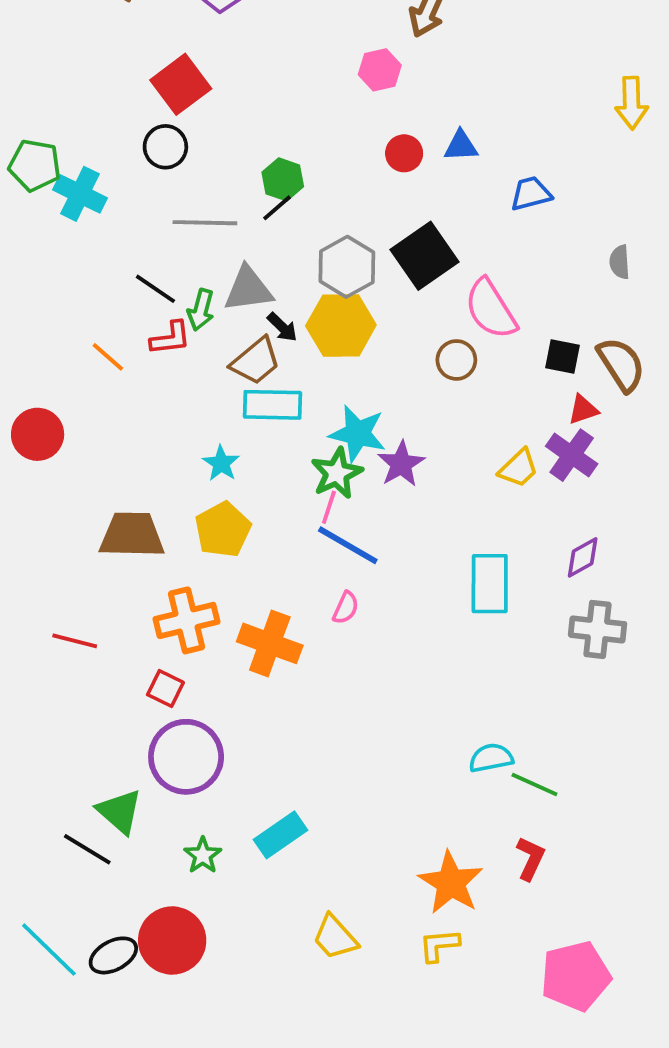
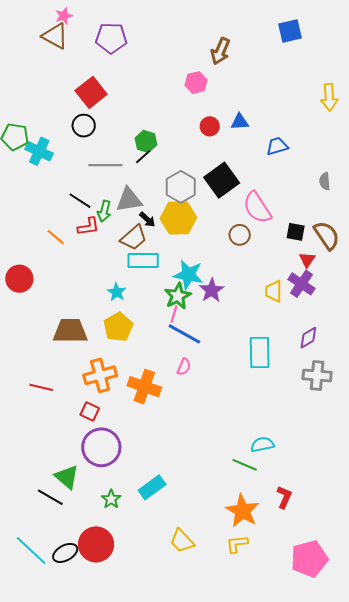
red triangle: (583, 410) -> (307, 260), turned -36
yellow trapezoid: (519, 468) -> (274, 291), turned 135
green line: (534, 785) -> (245, 465), moved

